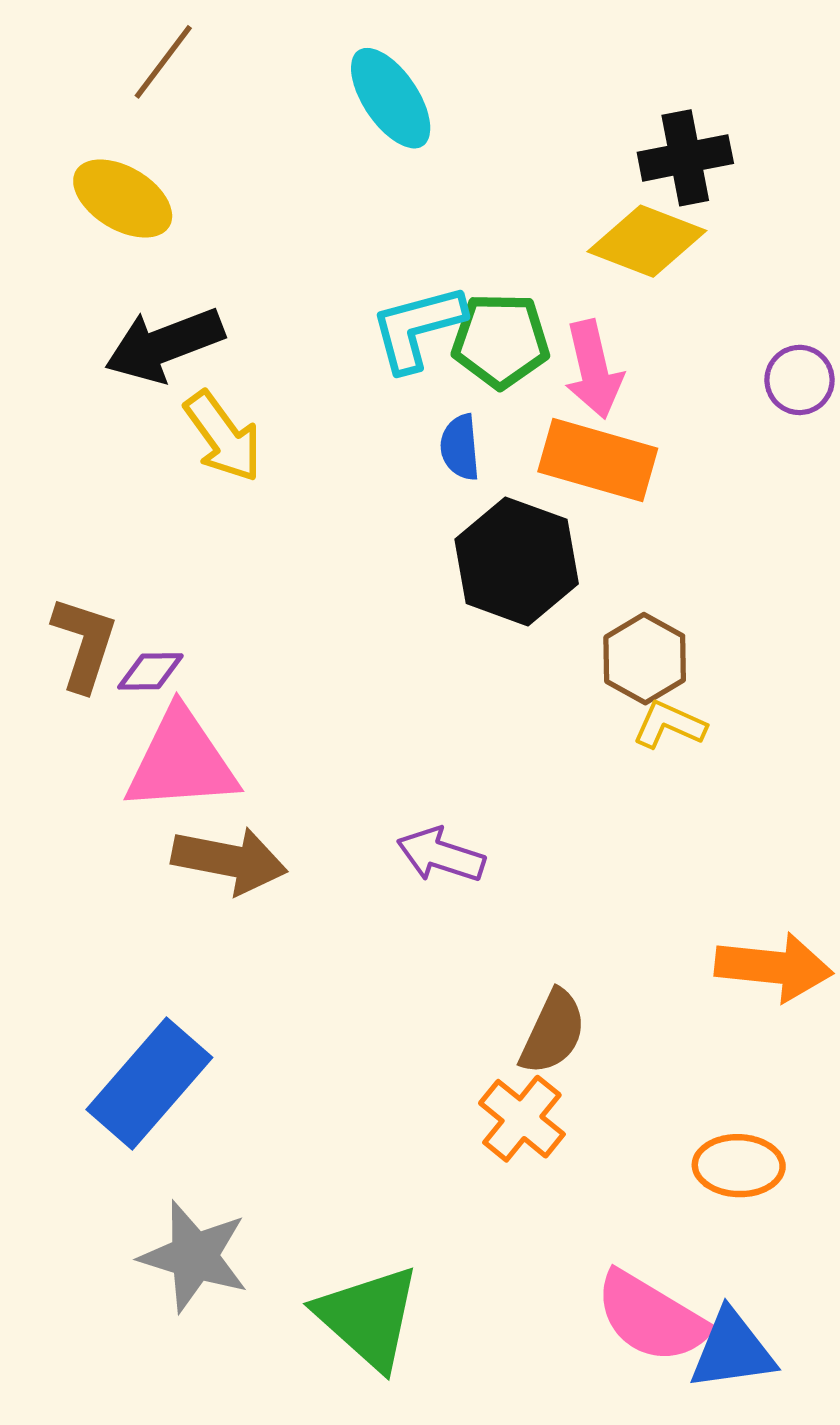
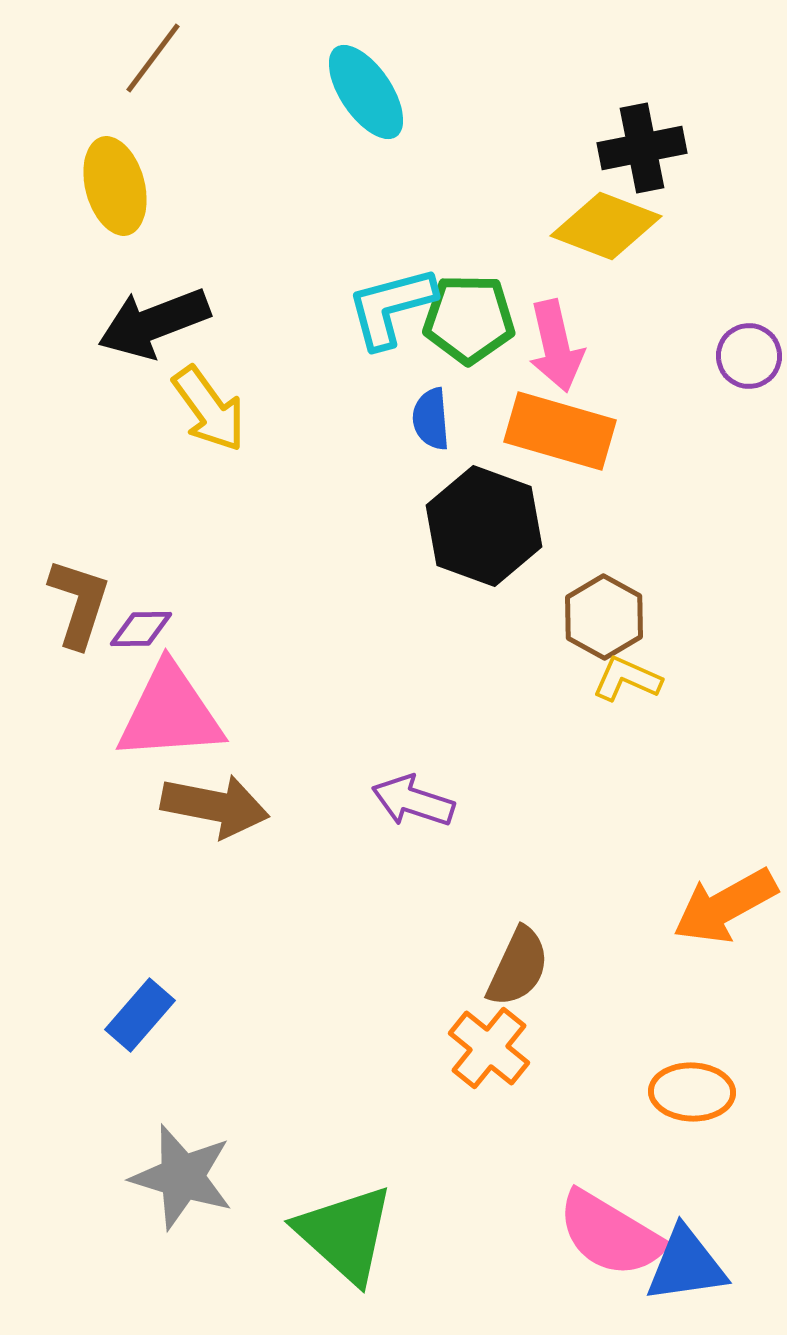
yellow ellipse: (123, 198) -> (115, 186), turned 44
orange arrow: (774, 967) -> (725, 906), turned 145
blue rectangle: (149, 1083) -> (140, 1015), size x0.6

